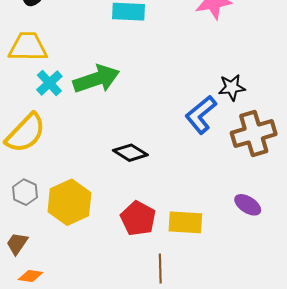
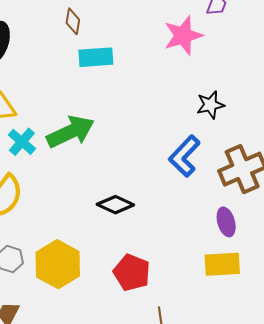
black star: (232, 87) -> (210, 105), moved
purple ellipse: (248, 205) -> (226, 222), moved, turned 48
yellow rectangle: (185, 222) -> (222, 264), moved

